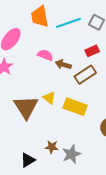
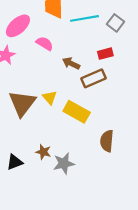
pink semicircle: (45, 55) -> (45, 43), moved

